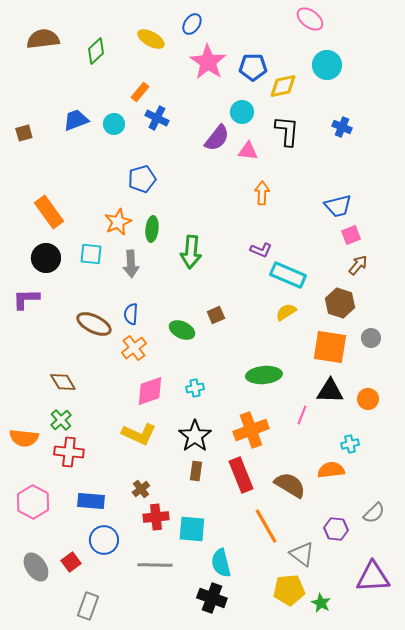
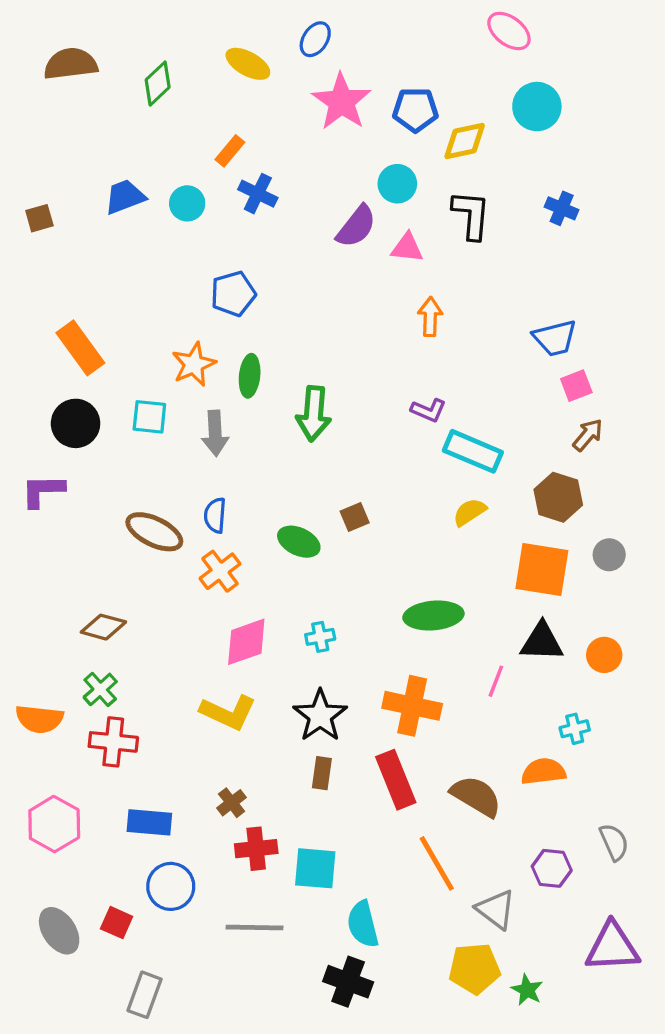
brown diamond: (63, 382) -> (103, 627), turned -44
orange cross: (251, 430) -> (412, 706), turned 32
gray semicircle: (374, 513) -> (614, 842), turned -70
red square: (71, 562) -> (117, 923), turned -30

